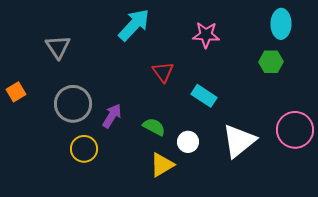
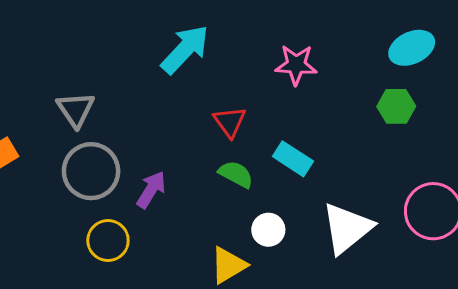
cyan ellipse: (281, 24) -> (412, 48), turned 64
gray triangle: (58, 47) -> (76, 109), moved
green semicircle: (154, 127) -> (236, 174), moved

